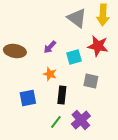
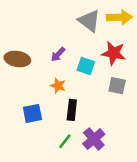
yellow arrow: (103, 15) -> (119, 17), turned -95
cyan square: (74, 57) -> (86, 66), turned 35
gray square: (91, 81) -> (117, 86), moved

